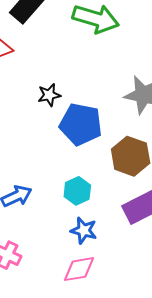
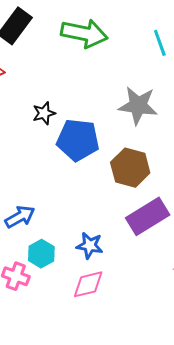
cyan hexagon: (77, 191) -> (41, 254), moved

